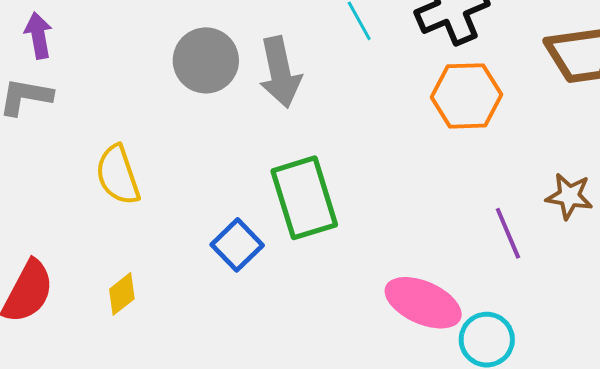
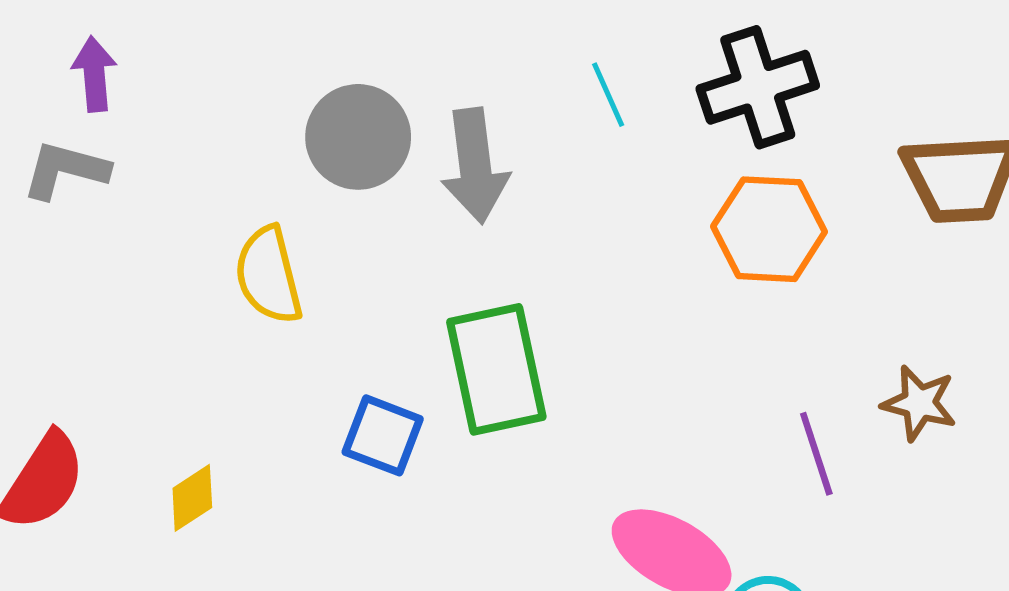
yellow semicircle: (118, 175) -> (268, 275), moved
blue square: (237, 245) -> (383, 435), turned -30

